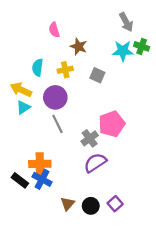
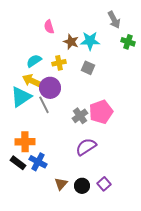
cyan star: (123, 51) -> (90, 41), moved
cyan semicircle: (38, 68) -> (34, 61), turned 49
yellow arrow: (21, 90) -> (32, 81), moved
cyan triangle: (23, 107) -> (21, 97), size x1.6
gray line: (58, 124) -> (44, 105), moved
gray cross: (90, 138) -> (80, 116), moved
orange cross: (40, 164) -> (25, 142), moved

